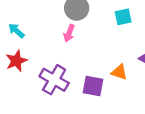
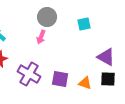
orange triangle: (119, 72) -> (85, 83), moved

